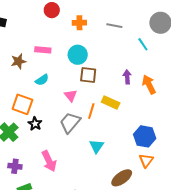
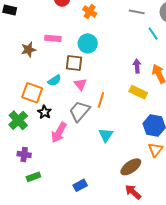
orange cross: (79, 23) -> (90, 11), turned 32
gray line: (114, 26) -> (137, 12), moved
brown square: (88, 75) -> (74, 63), moved
cyan semicircle: (42, 80) -> (54, 80), moved
yellow rectangle: (111, 103) -> (138, 92), moved
pink arrow: (49, 161) -> (59, 133), moved, turned 55

